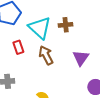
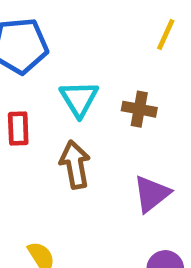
cyan triangle: (40, 28) -> (79, 99), size x0.7

